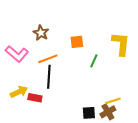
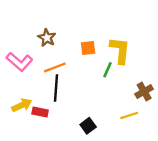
yellow L-shape: (121, 44) -> (120, 50), moved
brown cross: (108, 112) -> (144, 91), moved
black square: (89, 113) -> (88, 126), moved, turned -32

